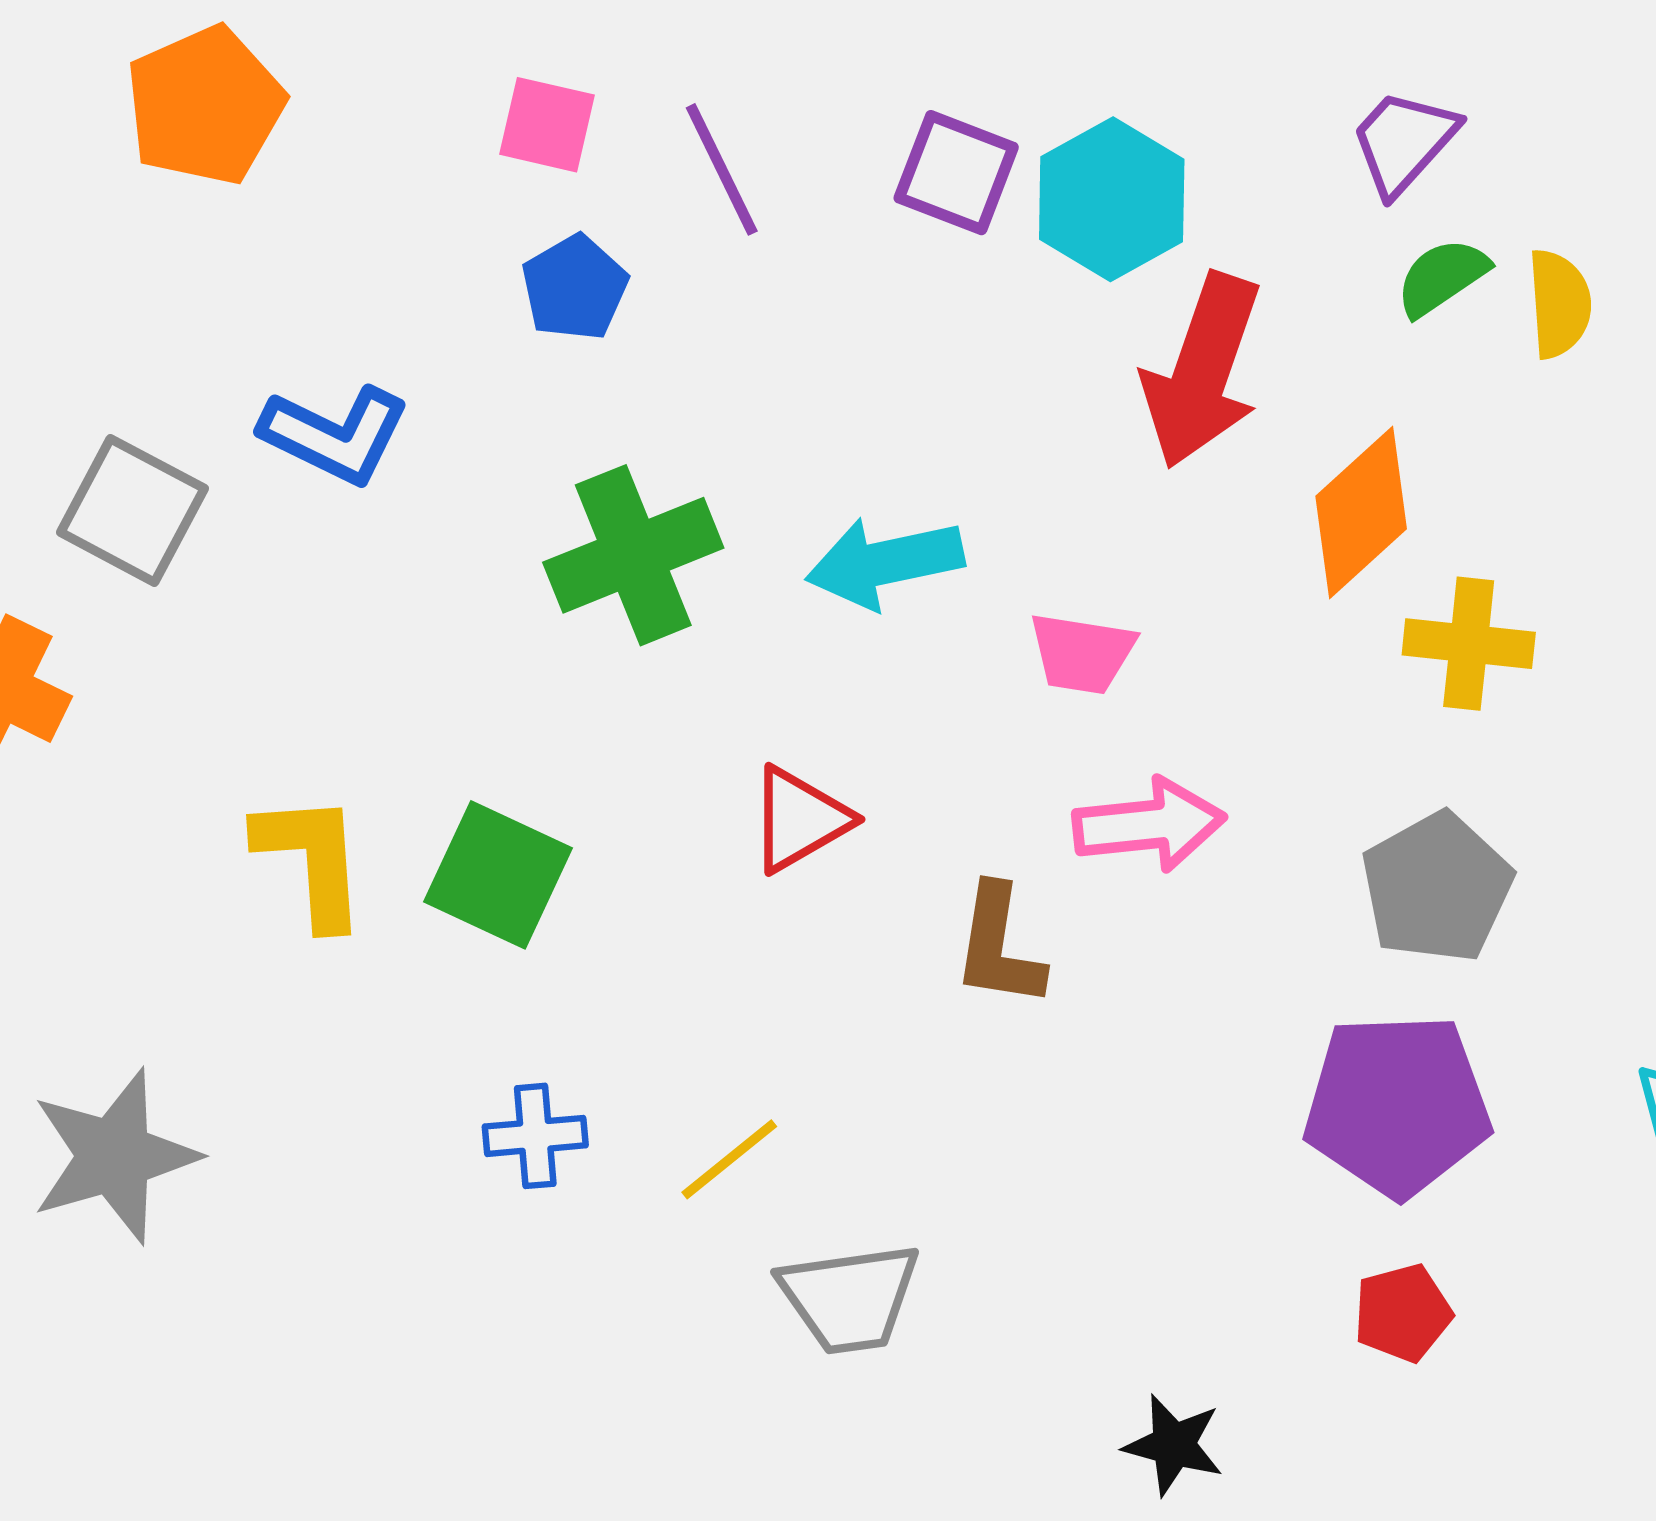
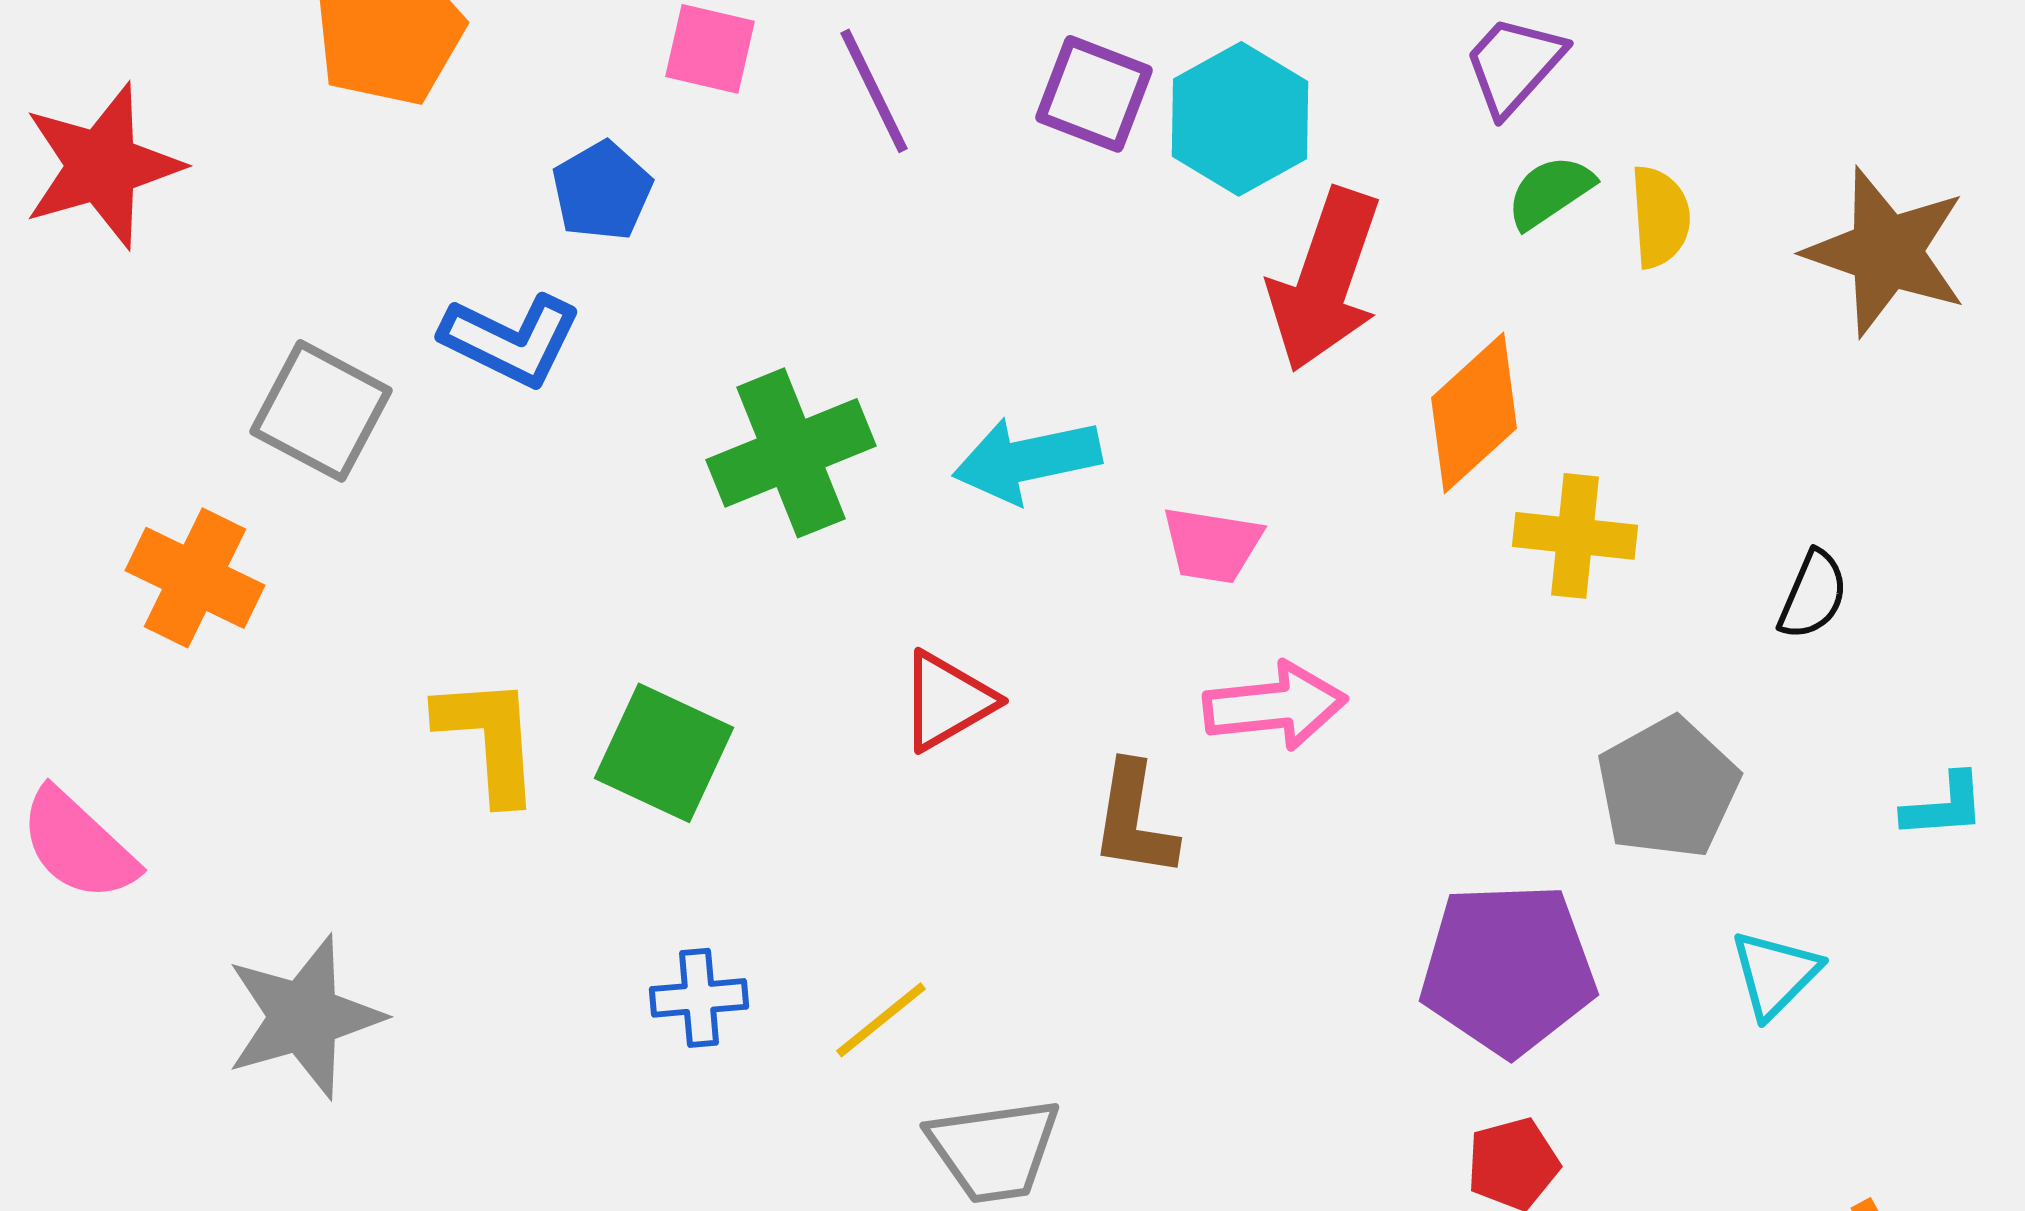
blue pentagon: (575, 288) -> (602, 191), moved
gray pentagon: (1437, 888) -> (1668, 788), moved

